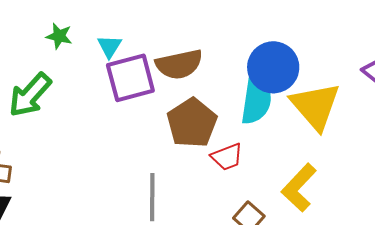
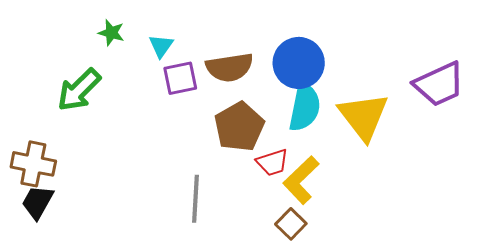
blue circle: (273, 67) -> (299, 63), moved
purple square: (130, 78) -> (180, 78), size x0.7
yellow L-shape: (299, 188) -> (301, 180), moved

